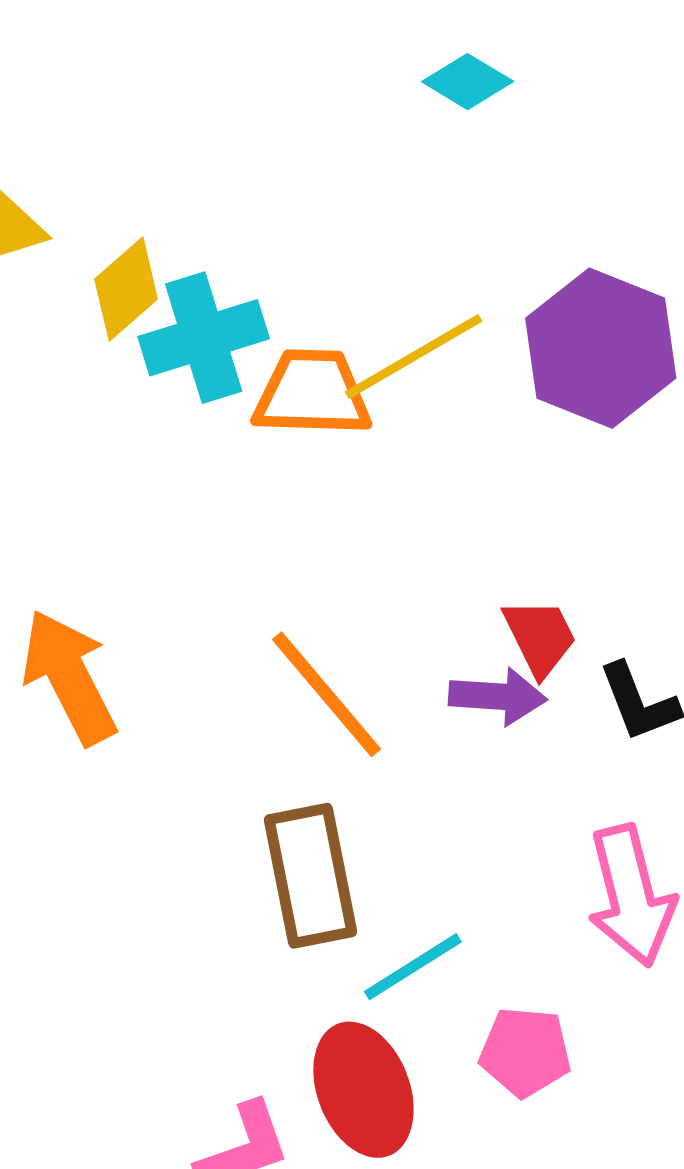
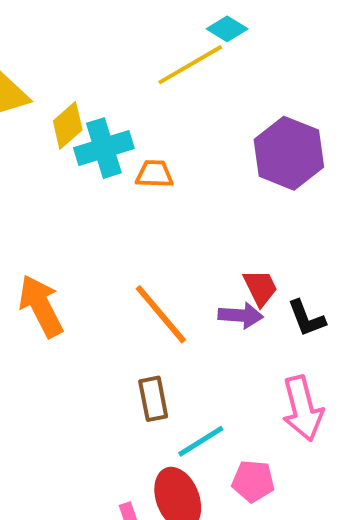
yellow line: (414, 357) -> (190, 65), moved
orange trapezoid: (312, 393) -> (154, 174), size x0.7
brown rectangle: (311, 876) -> (153, 399), size x0.7

